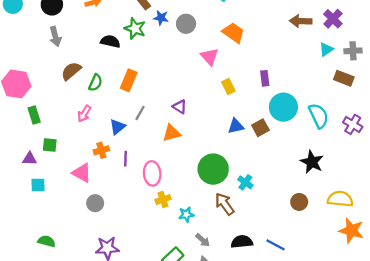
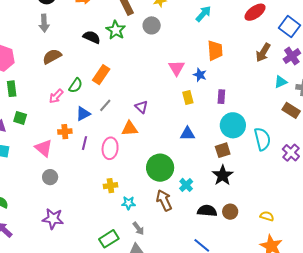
blue star: (161, 18) -> (200, 75), moved
brown arrow: (301, 21) -> (263, 52), turned -72
gray circle: (186, 24) -> (152, 25), moved
orange trapezoid: (233, 33) -> (215, 51), moved, turned 40
green semicircle: (95, 83) -> (76, 86), moved
brown square: (260, 128) -> (223, 150), moved
black star: (312, 162) -> (223, 175), moved
pink ellipse: (152, 173) -> (110, 148), moved
yellow semicircle: (340, 199) -> (267, 216), size x0.6
black semicircle: (242, 242) -> (207, 211), moved

